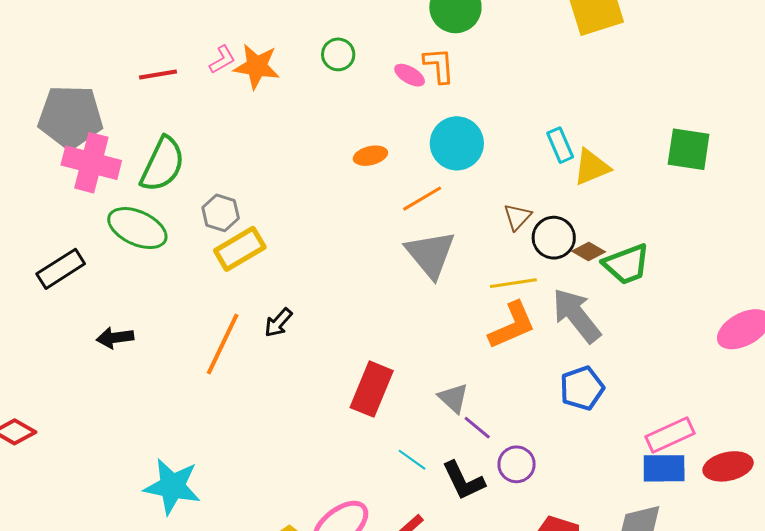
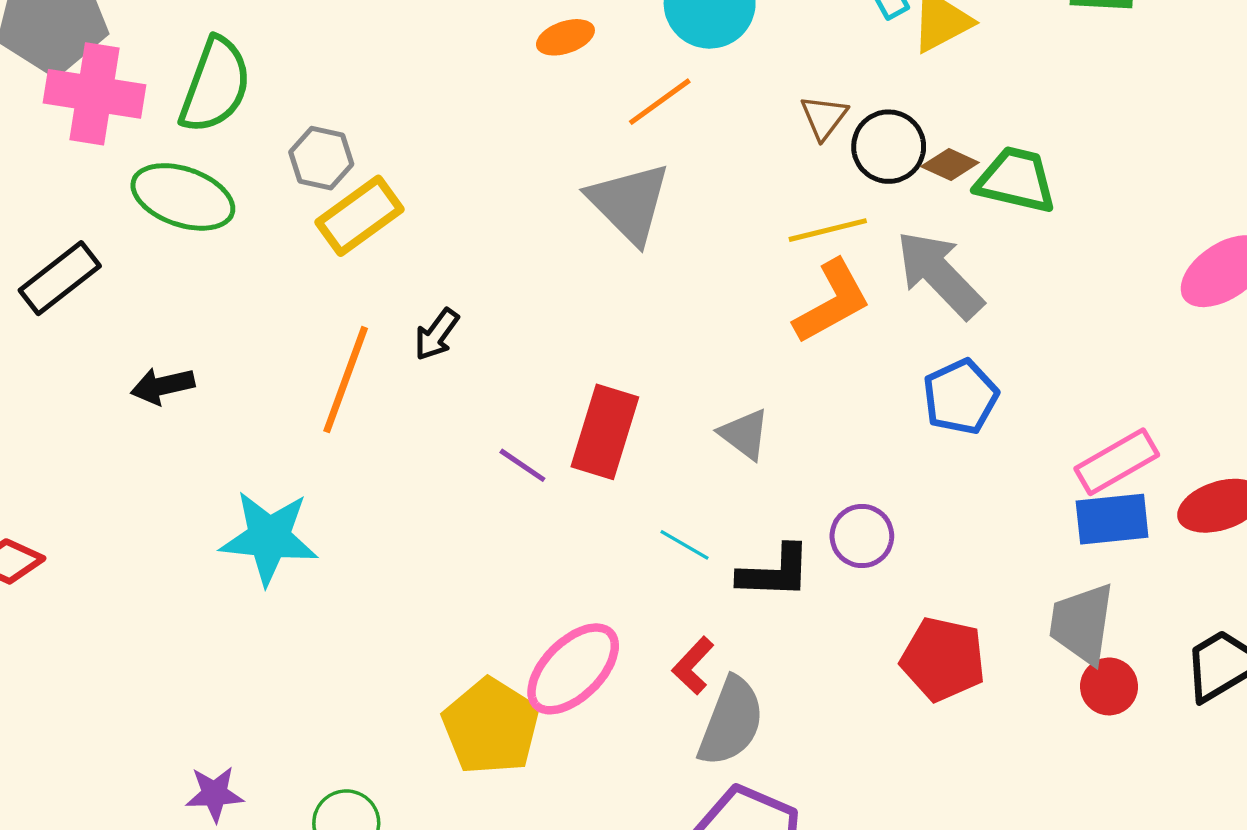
gray triangle: (431, 254) -> (629, 203), moved
green trapezoid: (626, 264) -> (1016, 180), turned -141
purple line: (477, 428) -> (522, 465), moved
black L-shape: (463, 481) -> (775, 572), turned -57
cyan star: (172, 486) -> (269, 538), moved

